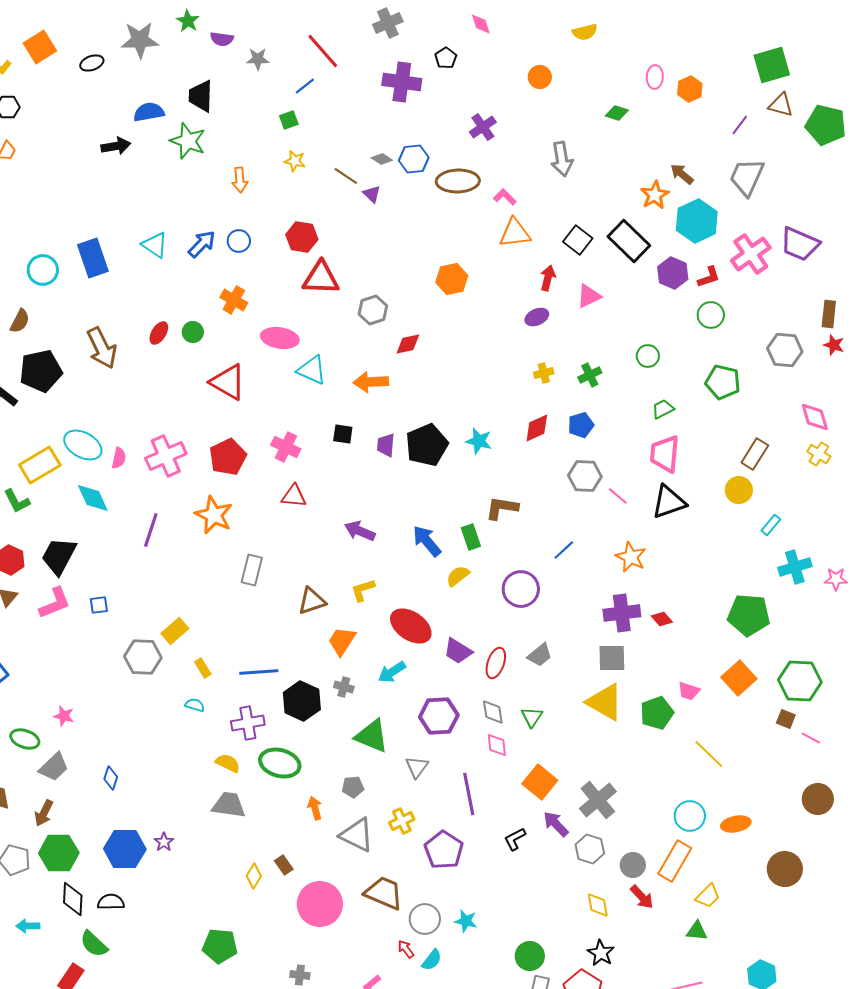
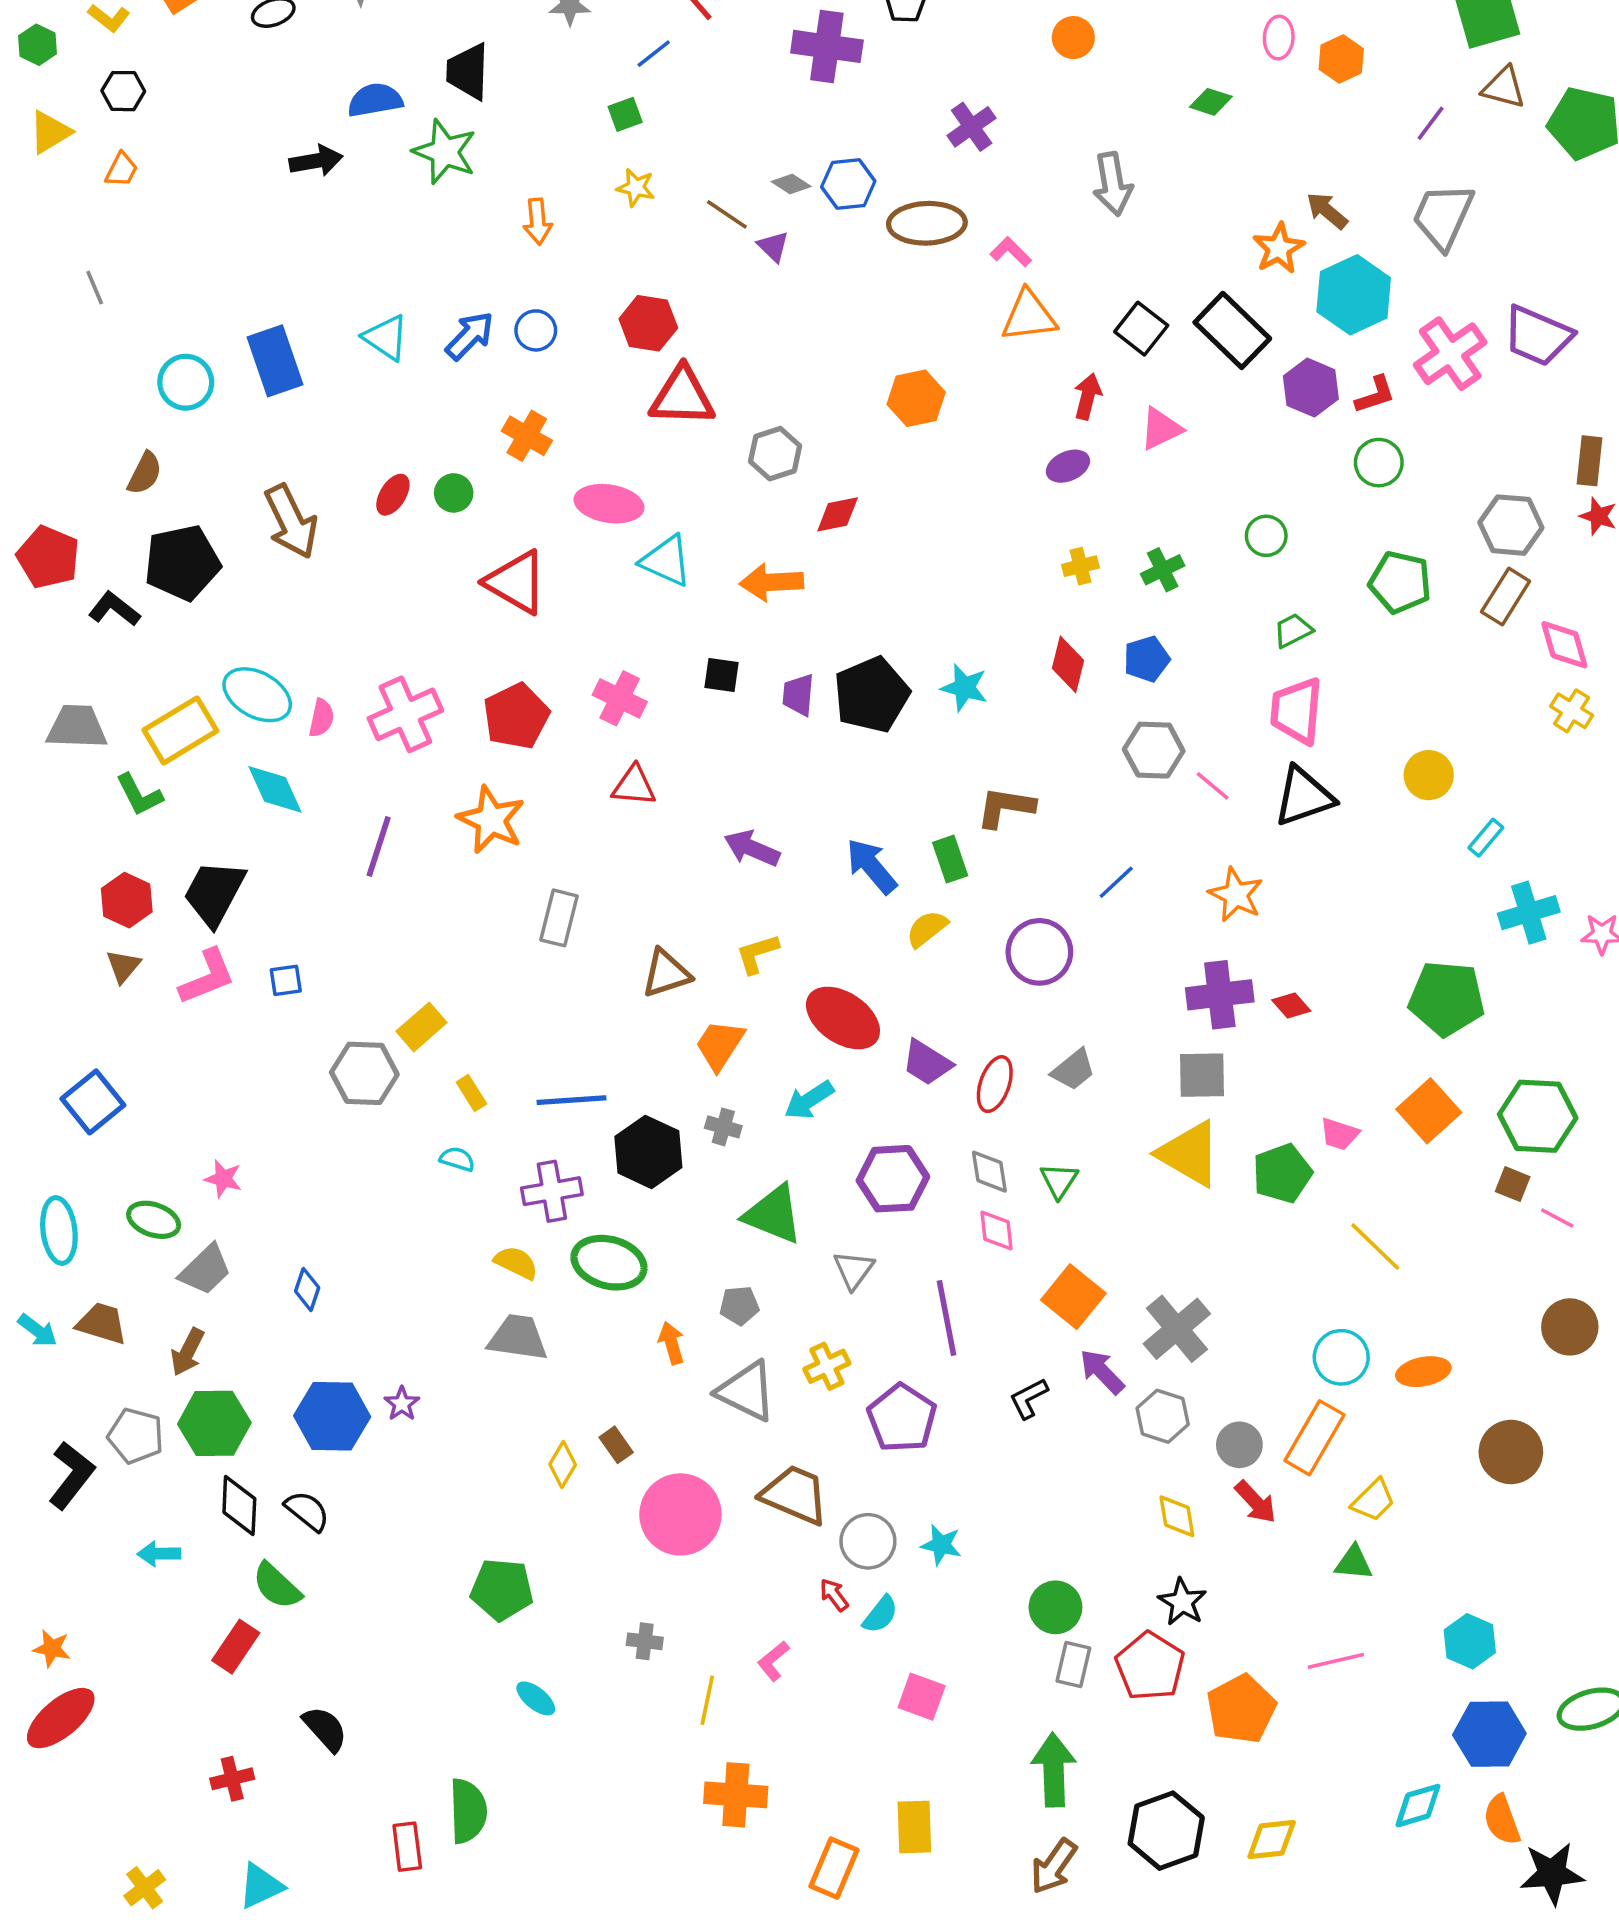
red diamond: (537, 428) -> (1068, 664), turned -52
brown rectangle: (755, 454) -> (1506, 597), moved
black semicircle: (111, 902) -> (307, 1511), turned 40

